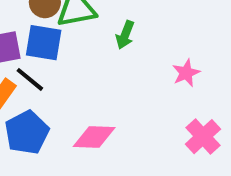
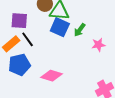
blue square: (44, 43) -> (60, 27), moved
pink star: (186, 73) -> (98, 45), moved

